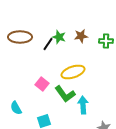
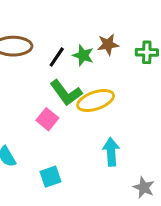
green star: (59, 37) -> (83, 55), moved
green L-shape: (65, 94) -> (66, 93), moved

